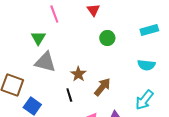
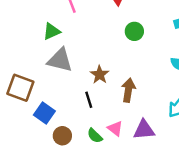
green triangle: (38, 38) -> (52, 31), turned 35
brown arrow: (102, 87) -> (128, 90), turned -30

